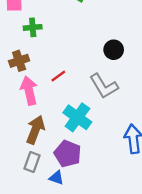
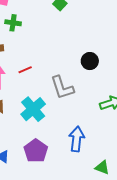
black circle: (114, 50) -> (90, 61), moved
purple pentagon: (68, 154) -> (36, 151), moved

